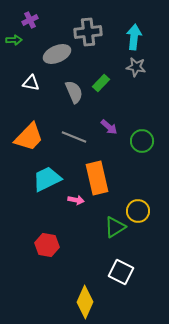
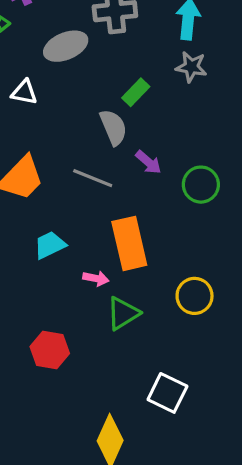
gray semicircle: (74, 92) -> (113, 127), moved
cyan trapezoid: (47, 179) -> (50, 245), size x0.7
green triangle: (115, 227) -> (123, 313), moved

